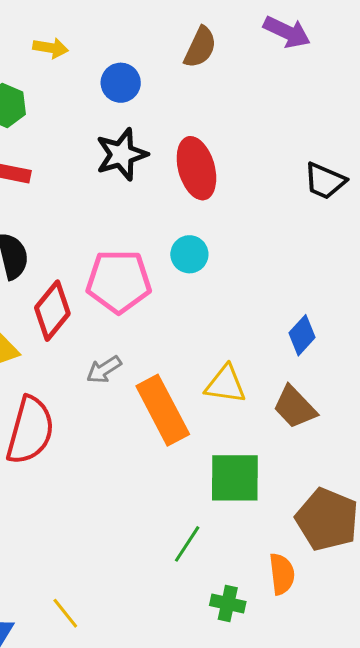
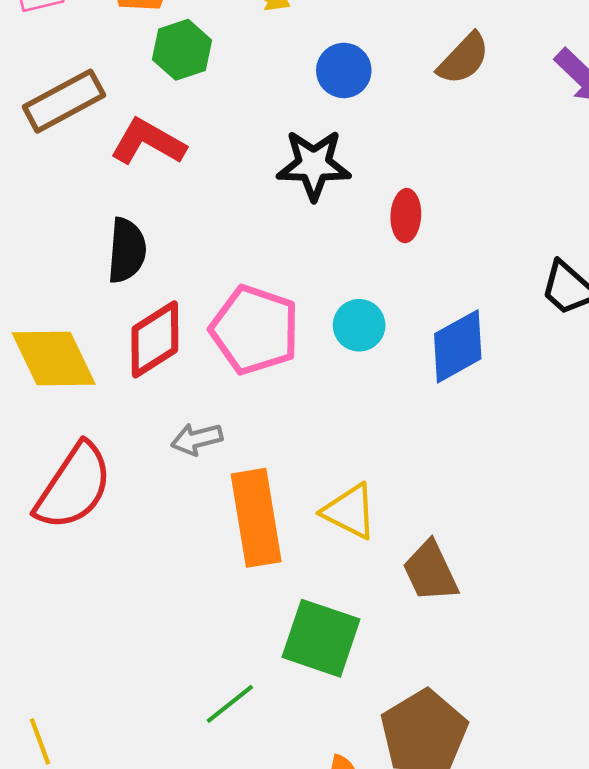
red ellipse: (196, 168) -> (406, 216), size x0.6
blue diamond: (302, 335) -> (458, 346), moved, size x1.4

